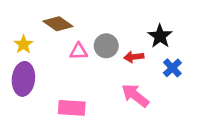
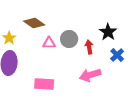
red arrow: (134, 57) -> (89, 47), turned 88
pink arrow: (135, 95) -> (90, 75), turned -55

